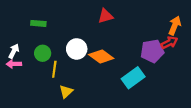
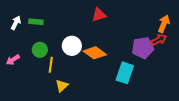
white arrow: (14, 51) -> (16, 23), moved
pink arrow: (14, 64) -> (13, 60), turned -32
cyan rectangle: (133, 78) -> (125, 73), turned -35

